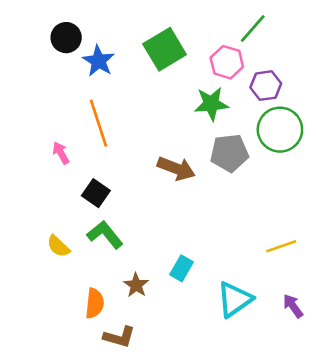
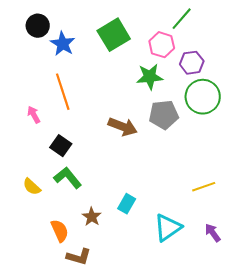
orange semicircle: (95, 303) -> (60, 231), turned -30

